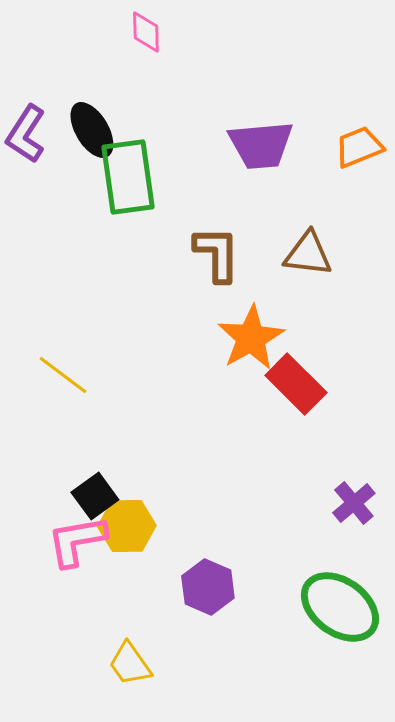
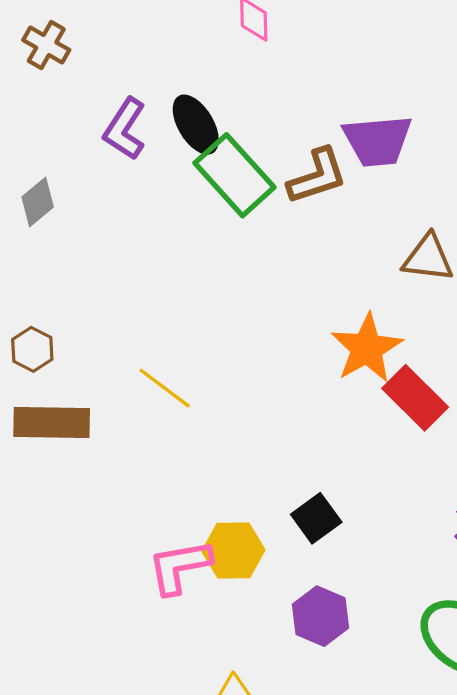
green rectangle: (128, 177) -> (234, 175), turned -34
brown L-shape: (217, 254) -> (317, 176), moved, turned 72
black square: (95, 496) -> (316, 518), moved

